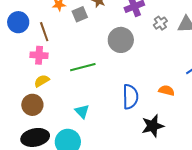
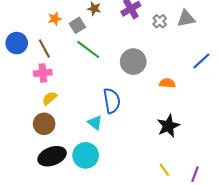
gray circle: (121, 40) -> (133, 62), moved
green line: (83, 67) -> (88, 49), moved, turned 60
orange semicircle: (166, 90) -> (167, 83), moved
blue semicircle: (130, 97) -> (112, 101), moved

